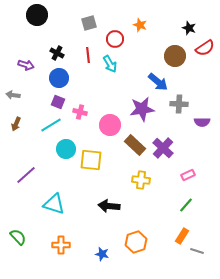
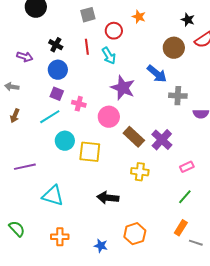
purple star: (142, 109) -> (123, 88), moved, turned 30
purple line: (26, 175) -> (25, 167), turned 30

